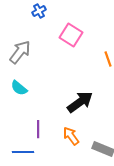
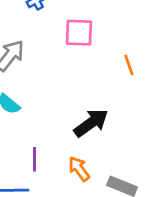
pink square: (71, 35) -> (79, 33), turned -30

